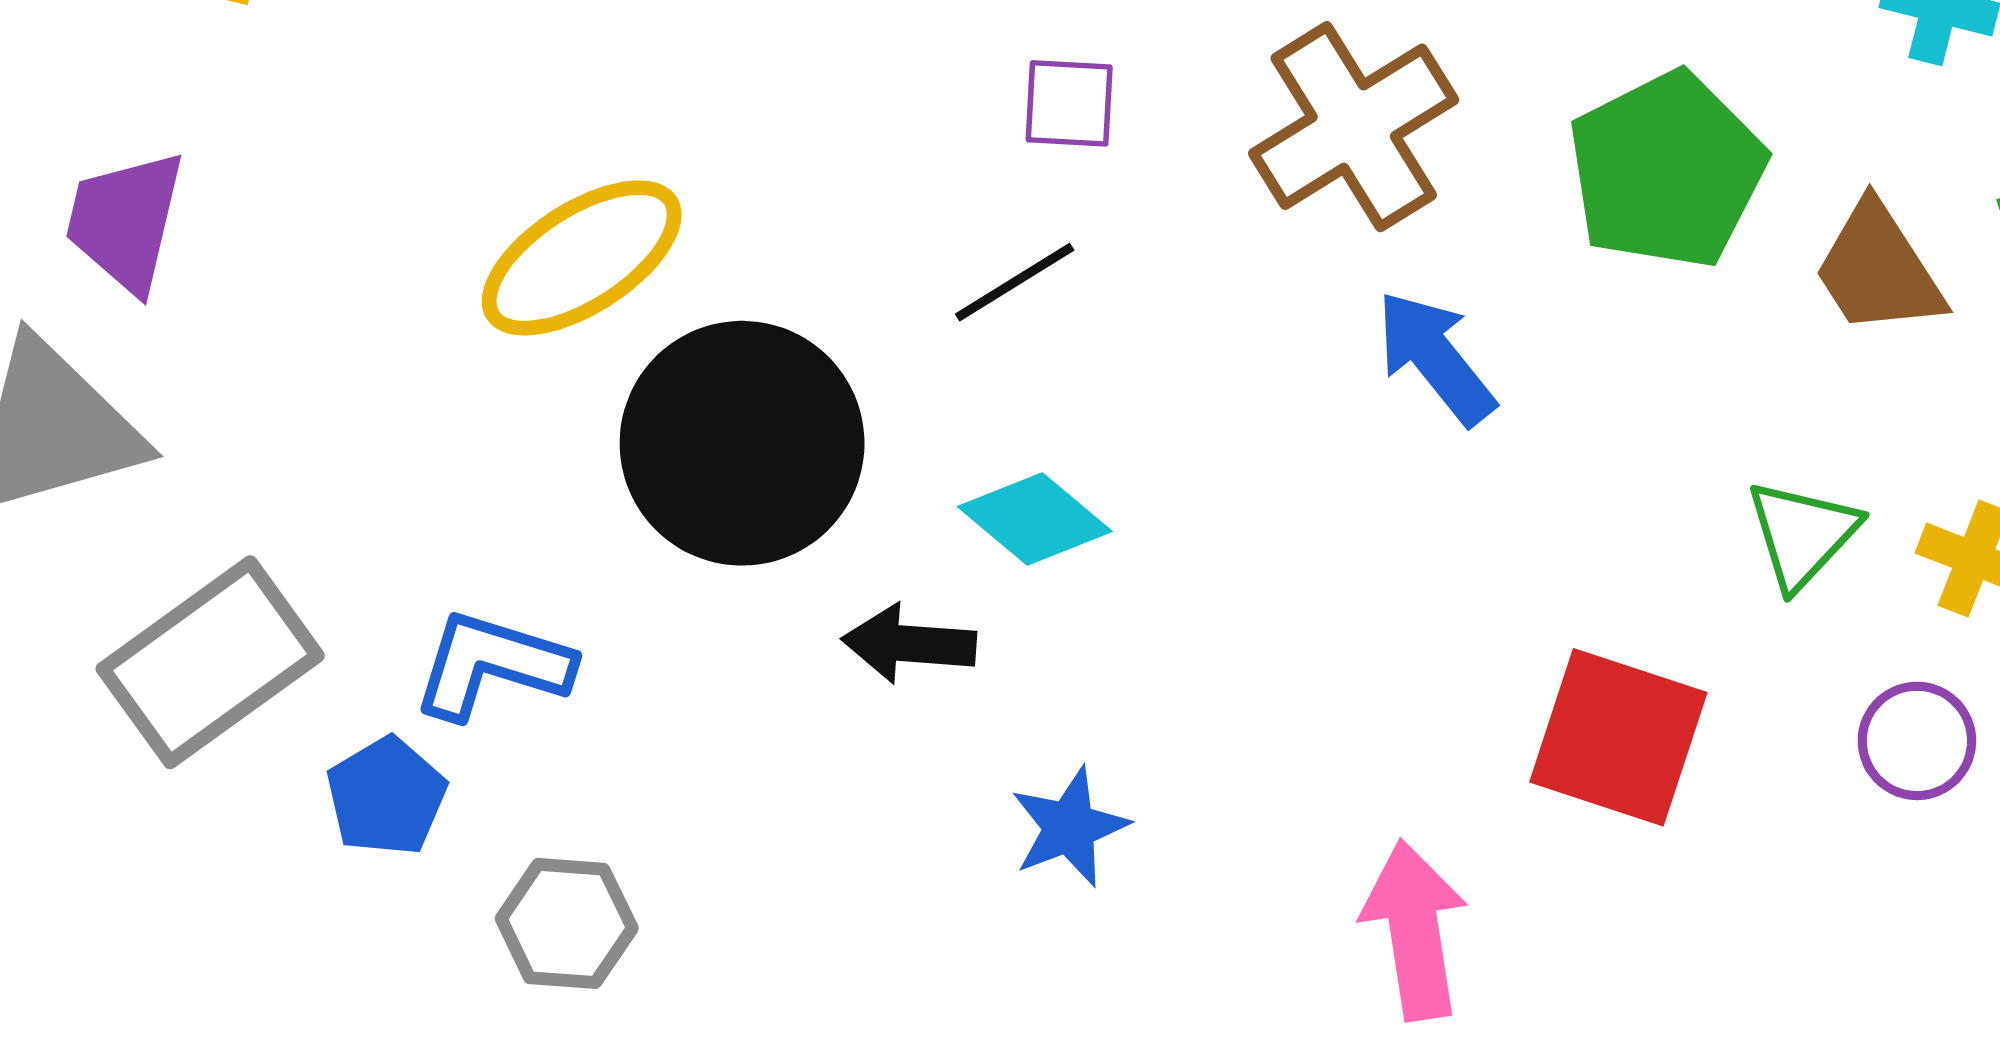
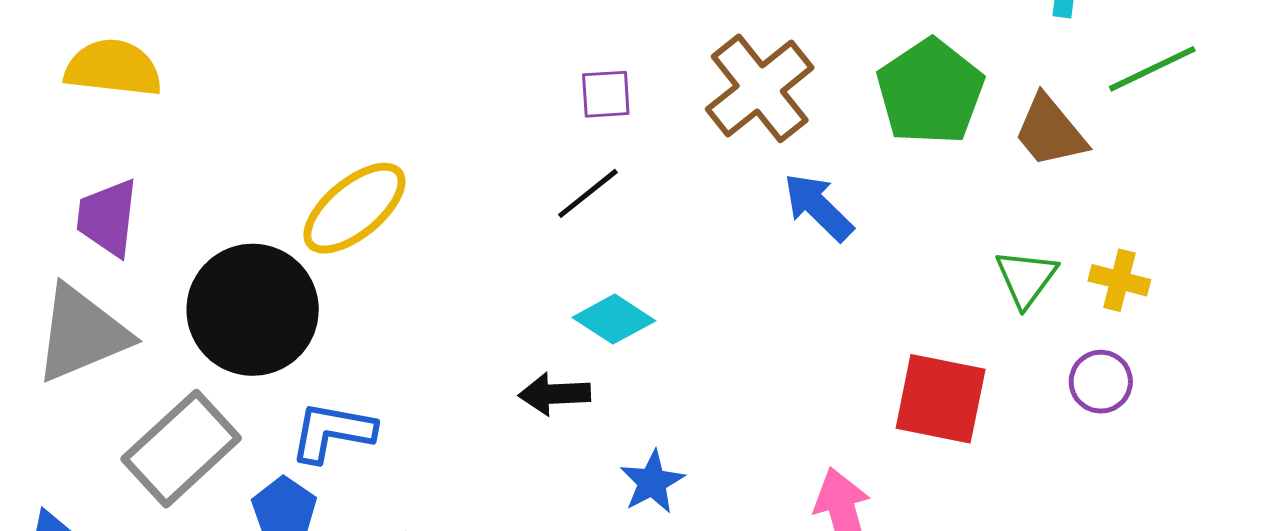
black circle: (742, 443) -> (253, 310), moved

